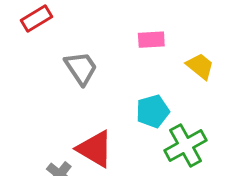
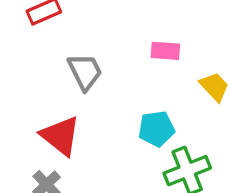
red triangle: (95, 149) -> (60, 136), moved

